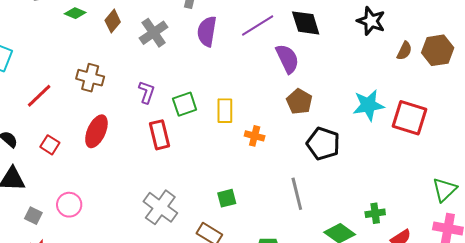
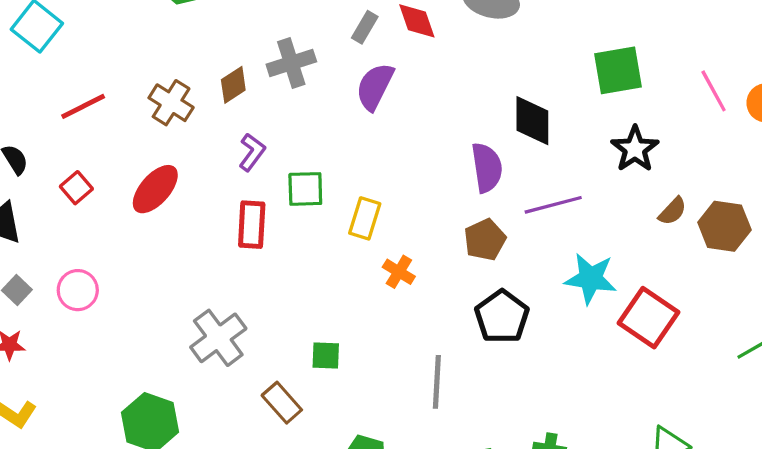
brown diamond: (113, 21) -> (233, 85), moved
purple line: (258, 25) -> (553, 205), moved

